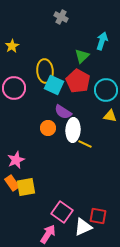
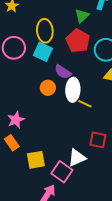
cyan square: (54, 85) -> (43, 52), moved
yellow square: (26, 187) -> (36, 160), moved
red square: (98, 216) -> (98, 140), moved
white triangle: (83, 227) -> (77, 158), moved

